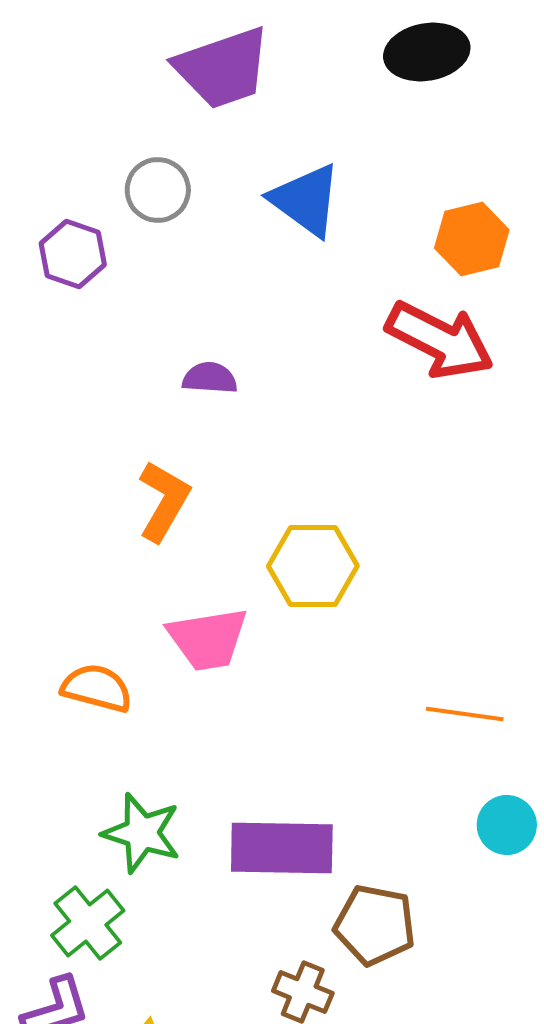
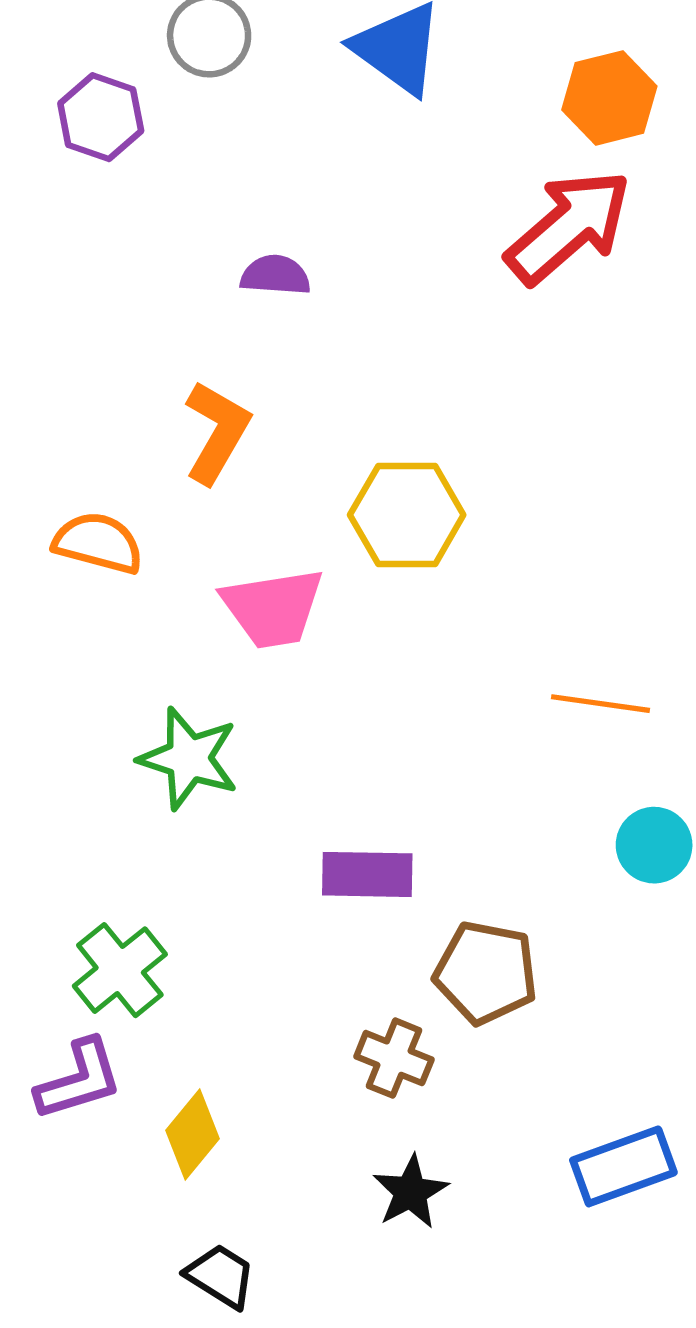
red arrow: (440, 340) -> (569, 227), turned -68
orange semicircle: (97, 688) -> (98, 543), moved
green star: (142, 833) -> (189, 758), moved
purple rectangle: (282, 848) -> (367, 874), size x0.7

